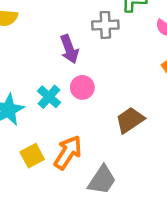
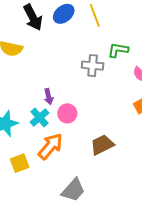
purple arrow: (69, 49) -> (49, 97), moved, size x0.7
orange arrow: (68, 152) -> (50, 146), moved

